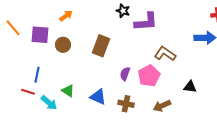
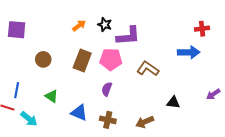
orange arrow: (66, 16) -> (79, 26), moved
purple square: (40, 35) -> (17, 30), moved
pink pentagon: (149, 76) -> (111, 59), moved, turned 30
green triangle: (68, 91) -> (51, 96), moved

